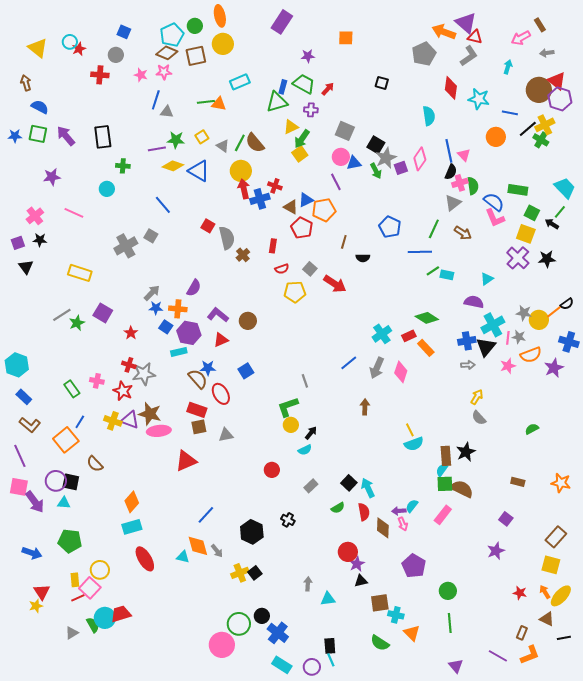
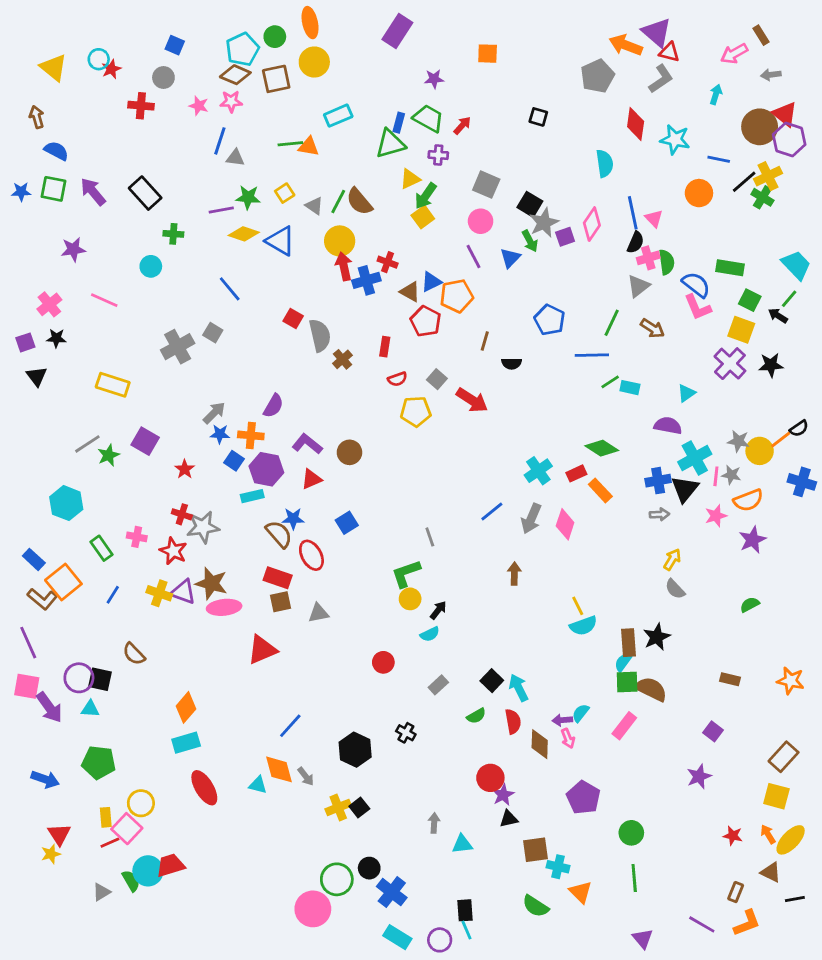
black rectangle: (103, 137) -> (145, 193), turned -35
blue triangle: (354, 163) -> (510, 258), moved, turned -35
cyan hexagon: (17, 365) -> (66, 503), moved
purple star: (554, 368) -> (753, 540), moved
orange square: (66, 440) -> (63, 582), moved

